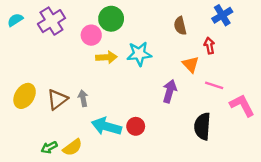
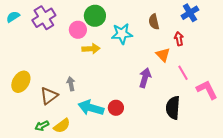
cyan star: (139, 54) -> (122, 34), moved
pink line: (214, 85) -> (183, 73), turned 42
brown triangle: (57, 99) -> (49, 96), moved

